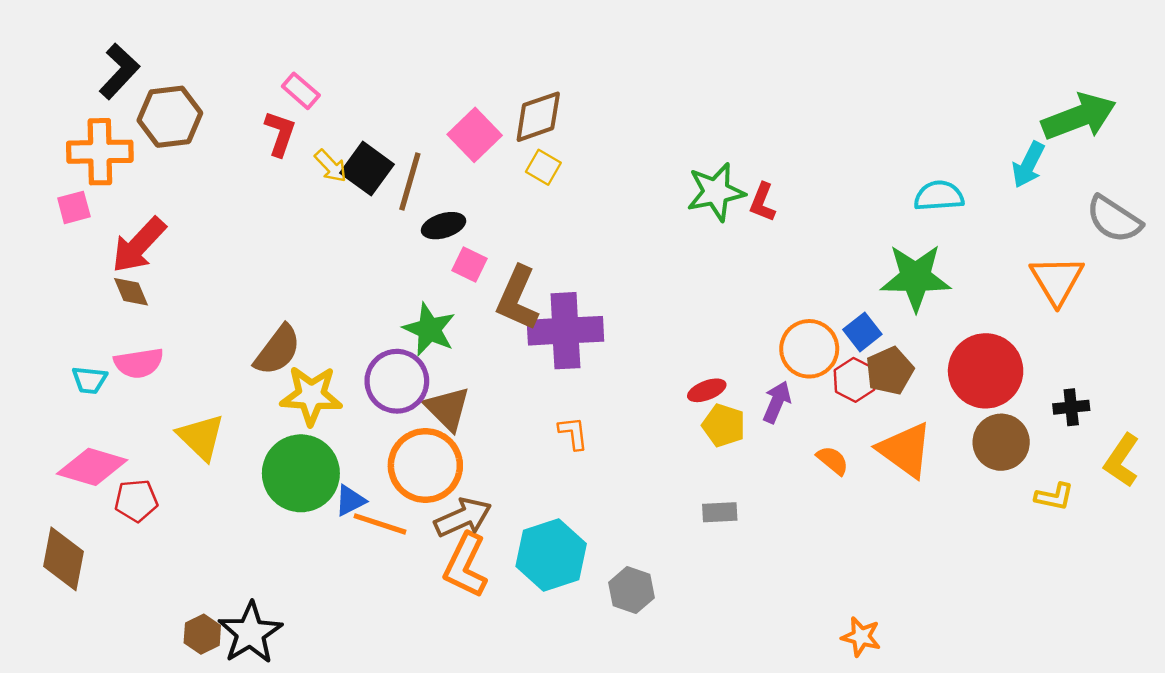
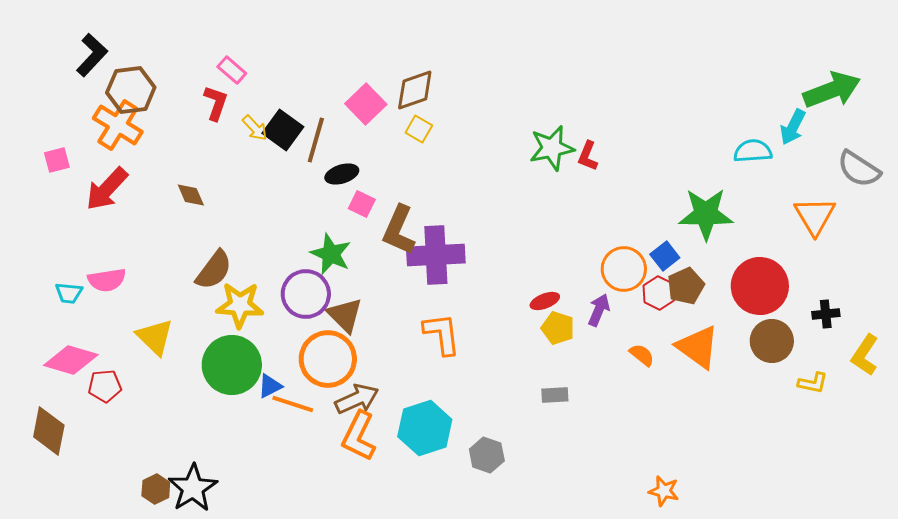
orange cross: (100, 152) -> (118, 125), moved, turned 33
cyan semicircle: (939, 196) -> (753, 151), moved
brown diamond: (131, 292) -> (191, 195), moved
orange L-shape: (573, 433) -> (442, 334), size x1.6

